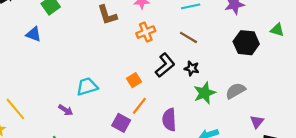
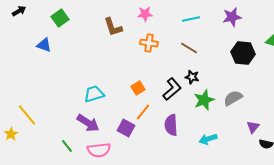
orange cross: (146, 32) -> (149, 43), turned 30
black L-shape: (165, 65) -> (172, 89), moved
purple arrow: (66, 110) -> (88, 123), moved, size x1.6

